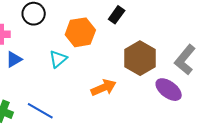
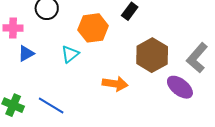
orange arrow: (104, 88) -> (115, 84), turned 30

